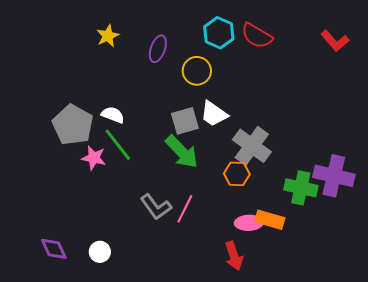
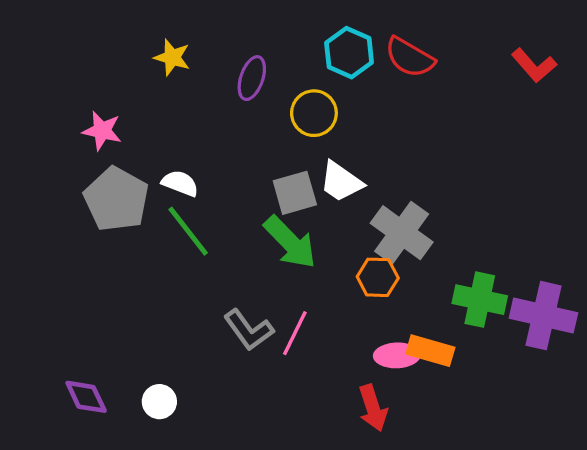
yellow star: (108, 36) -> (172, 57), turned -30
pink star: (94, 158) -> (102, 131), moved
purple cross: (334, 176) -> (543, 316), moved

